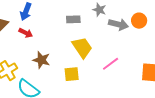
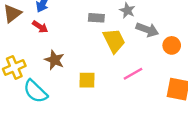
orange circle: (139, 21) -> (172, 45), moved
yellow trapezoid: (82, 47) -> (114, 41), moved

